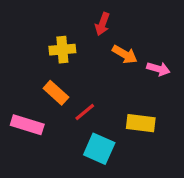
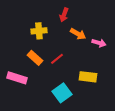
red line: (85, 112) -> (57, 59), moved
cyan square: (99, 149) -> (62, 93), turned 30

